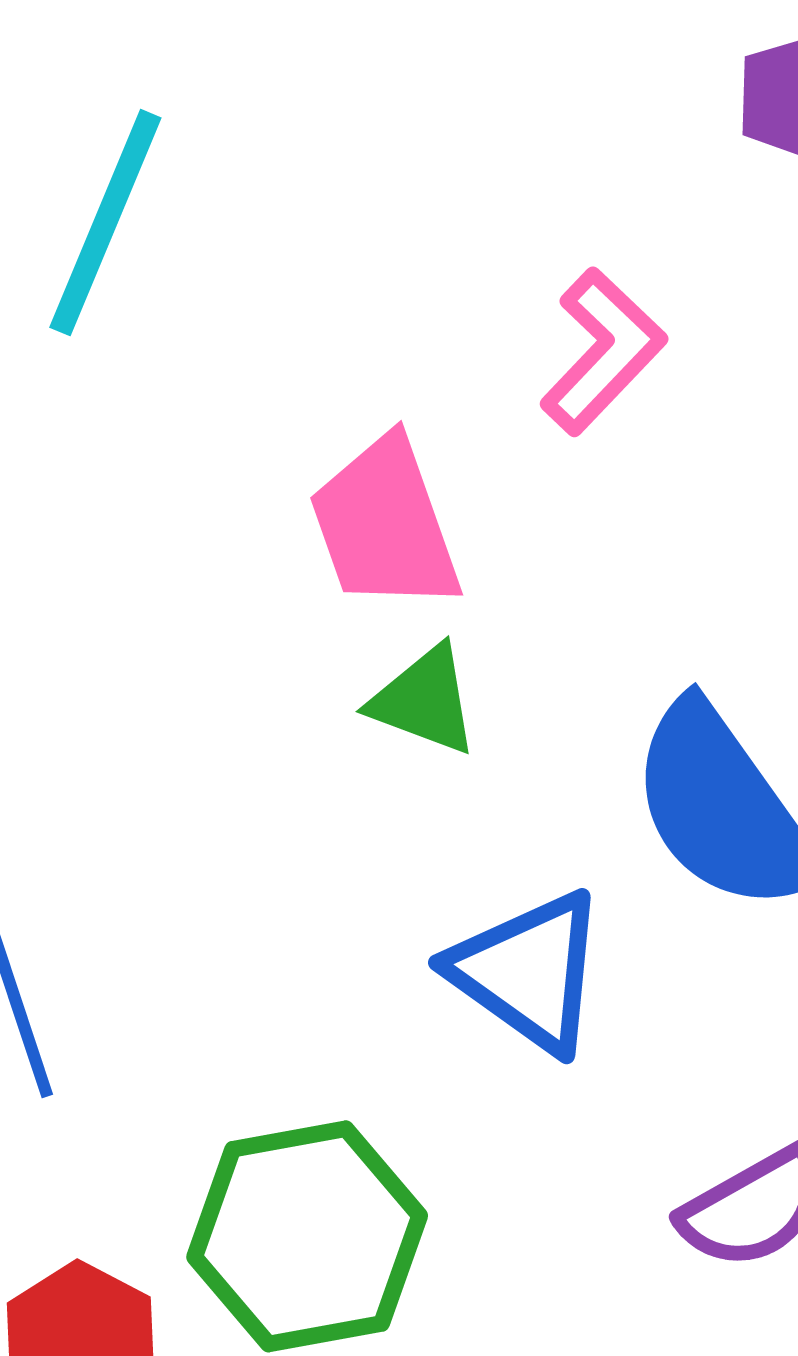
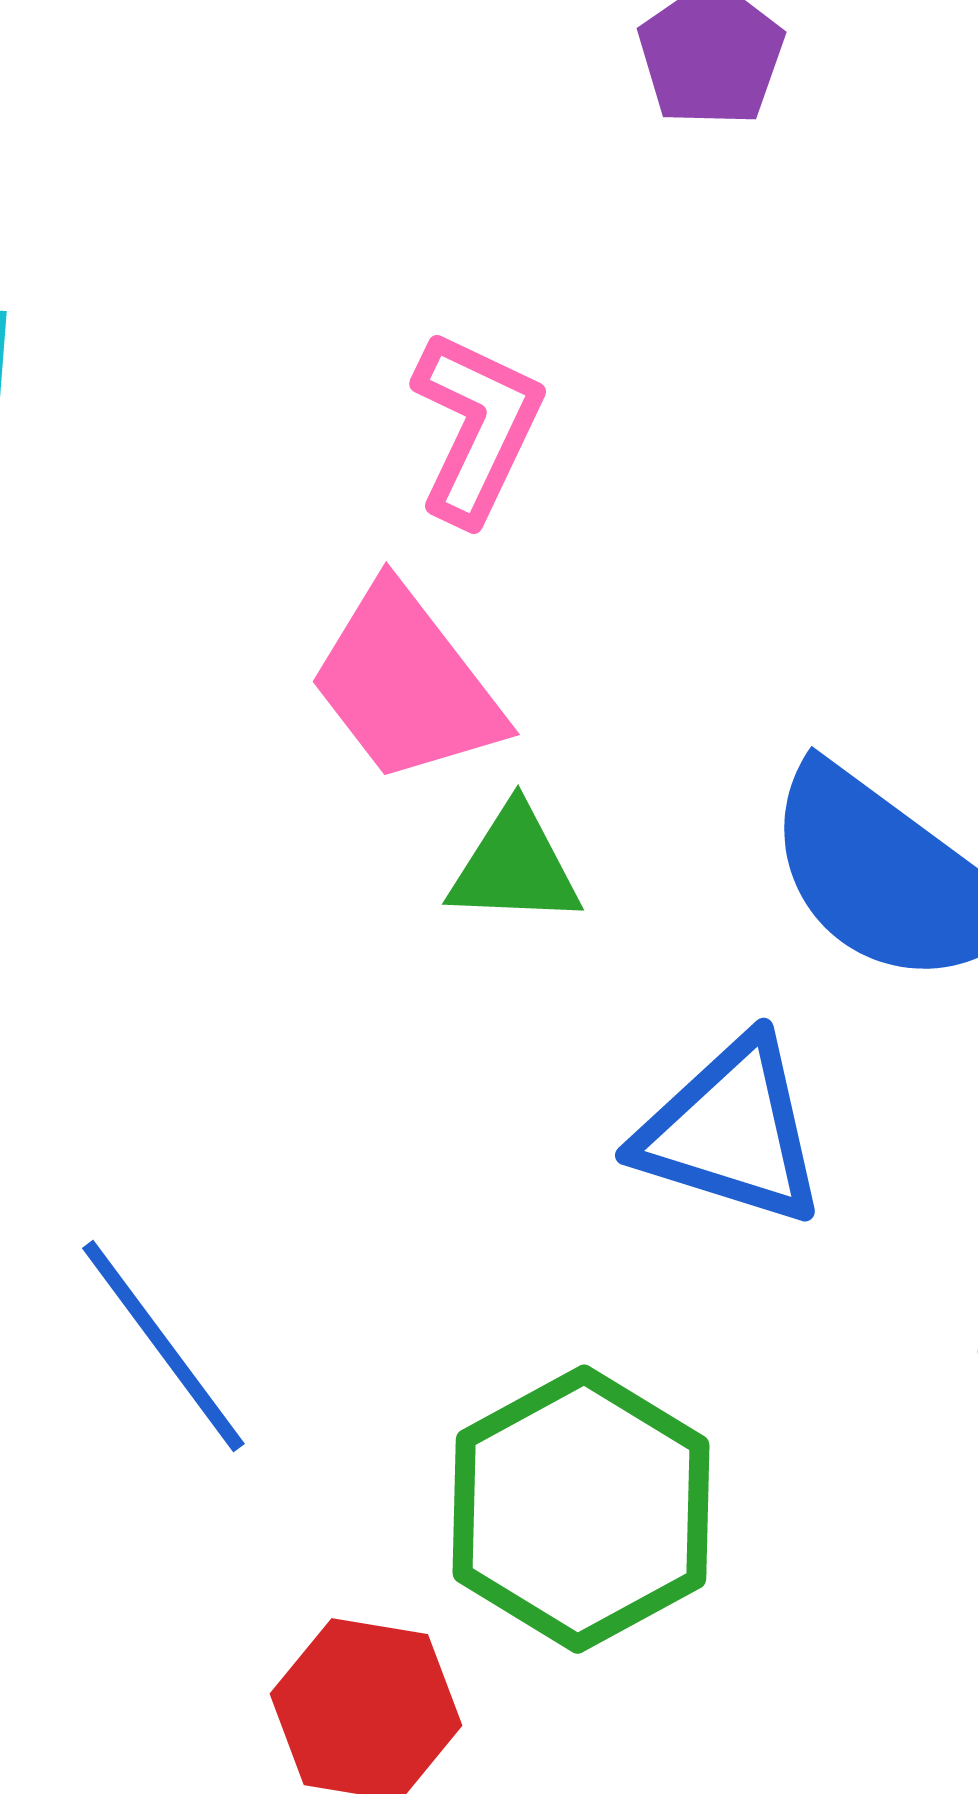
pink L-shape: (603, 351) -> (477, 427), moved

